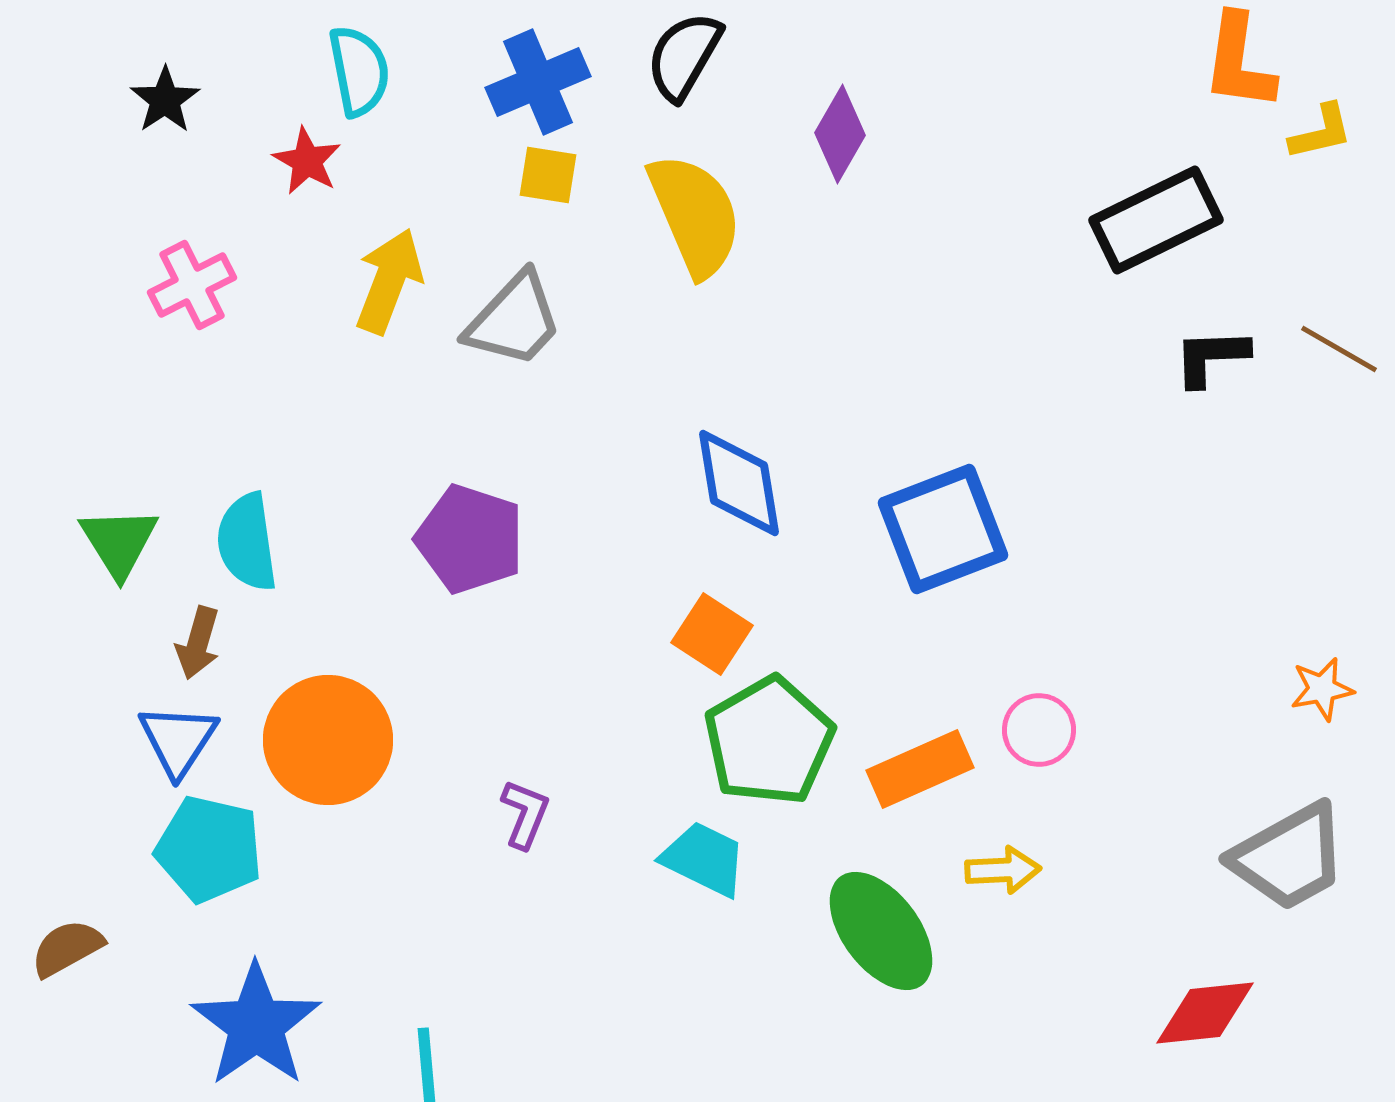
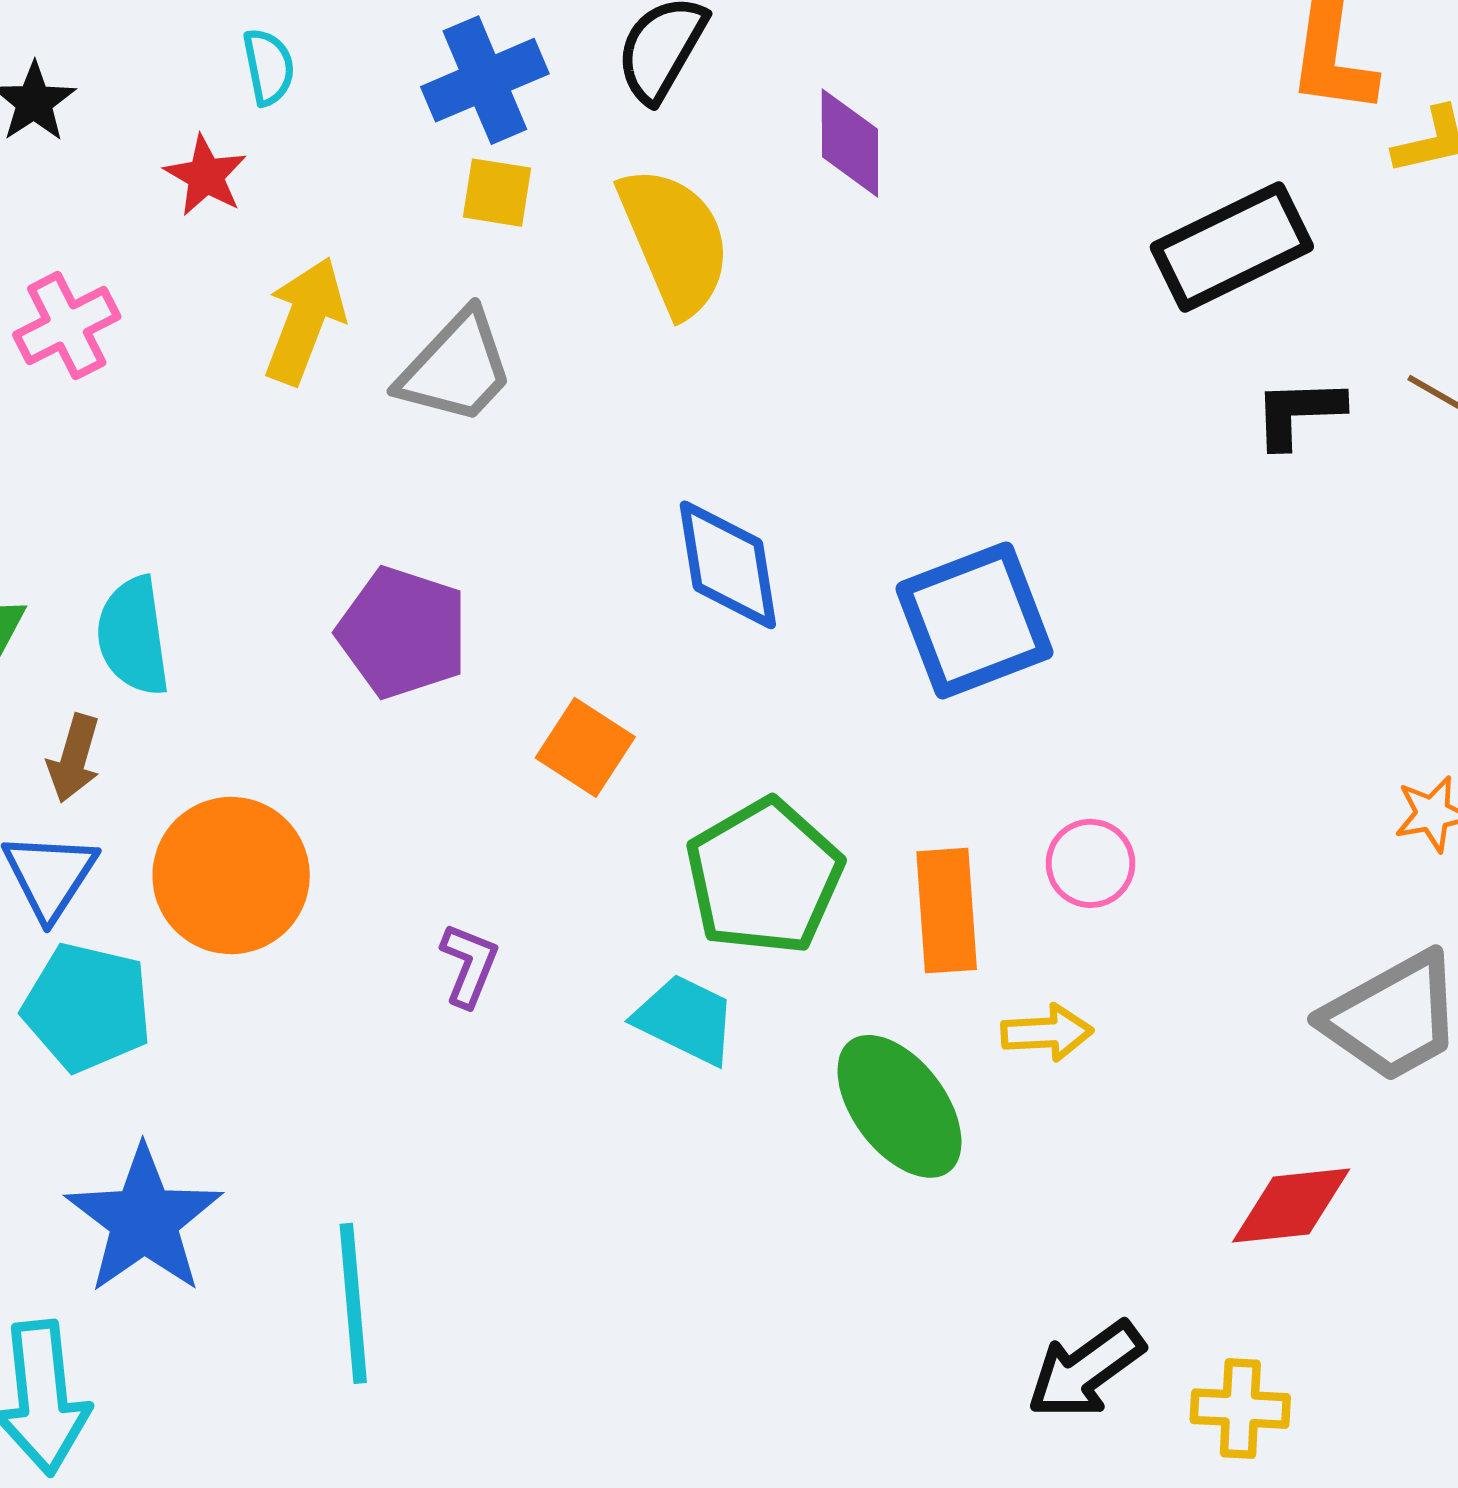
cyan semicircle: (359, 71) -> (269, 67), size x0.7
purple diamond: (840, 134) -> (850, 143), turned -30
orange square: (712, 634) -> (585, 747), moved
orange rectangle: (920, 769) -> (947, 911), turned -70

